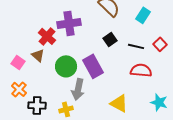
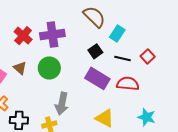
cyan rectangle: (143, 15) -> (117, 33), moved
red cross: (47, 36) -> (23, 36), moved
green circle: (66, 66) -> (49, 68), moved
purple rectangle: (93, 66) -> (97, 78), moved, turned -30

